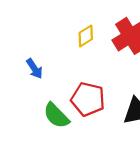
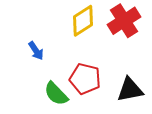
yellow diamond: (86, 36) -> (83, 21), size x1.5

